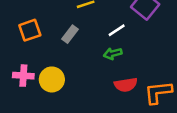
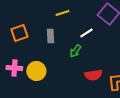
gray rectangle: (70, 34) -> (50, 36), turned -40
green arrow: (113, 54) -> (75, 51), moved, turned -40

